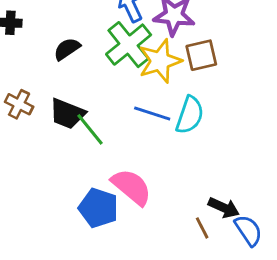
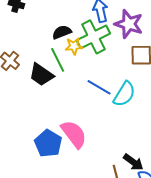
black semicircle: (67, 49) -> (62, 32), moved
yellow star: (160, 61) -> (74, 46), moved, size x0.6
green line: (90, 129) -> (58, 60), moved

